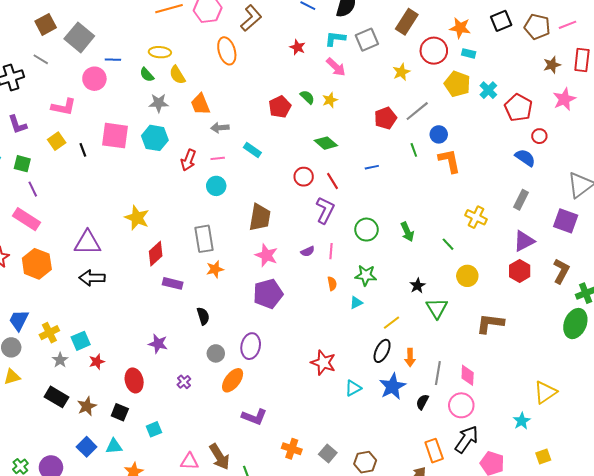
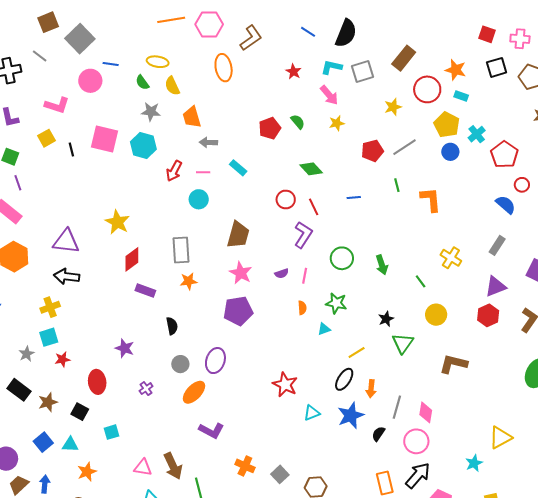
yellow star: (330, 100) -> (337, 123), moved
blue circle: (439, 134) -> (450, 152), moved
yellow cross: (49, 333) -> (50, 307), moved

